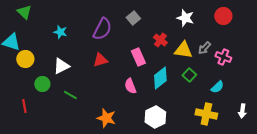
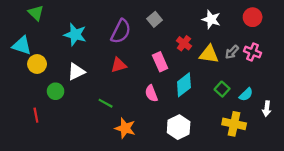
cyan star: (60, 32) -> (75, 35), size x1.5
pink cross: (223, 57) -> (253, 52), moved
green square: (189, 75) -> (222, 89), moved
green line: (70, 95) -> (106, 103), moved
white arrow: (242, 111) -> (267, 109), moved

